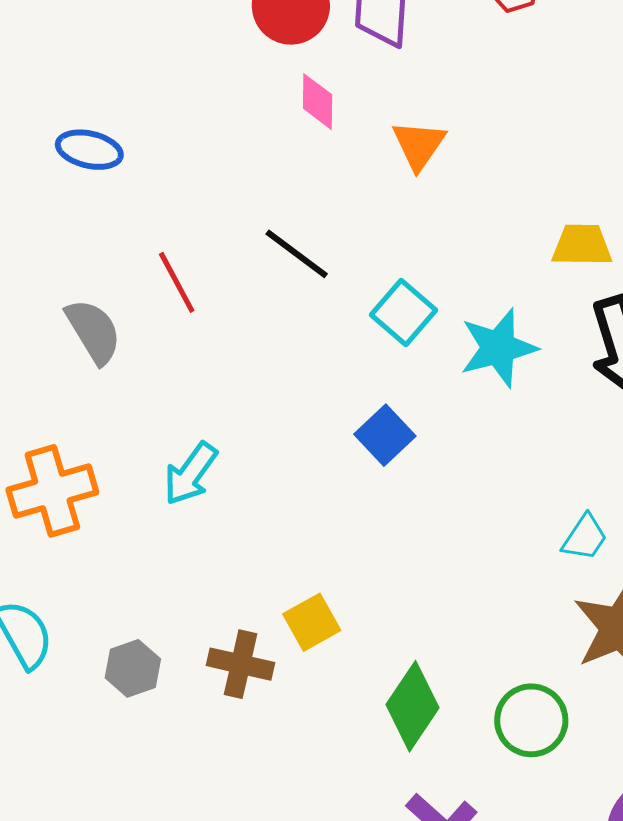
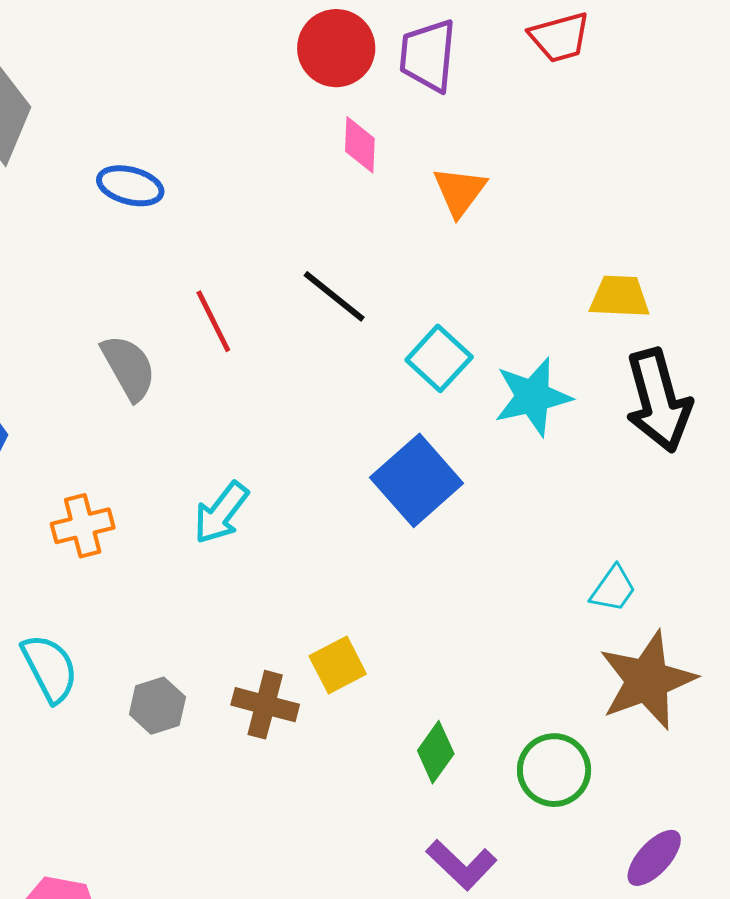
blue square: (385, 435) -> (417, 480), size x1.5
orange cross: (52, 491) -> (83, 526), size x0.7
green diamond: (412, 706) -> (436, 752), size x0.7

